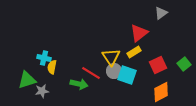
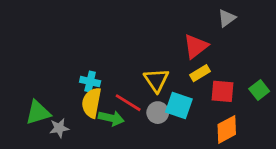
yellow rectangle: (134, 52) -> (200, 73), moved
cyan cross: (44, 58) -> (90, 82), moved
red square: (158, 65) -> (223, 91), turned 30
yellow semicircle: (52, 67) -> (92, 103), moved, size x1.5
gray circle: (114, 71) -> (158, 113), moved

